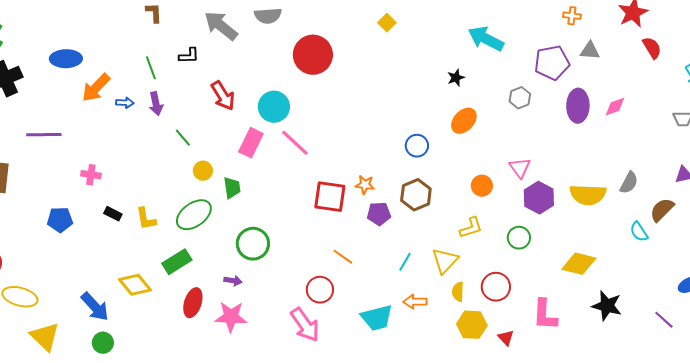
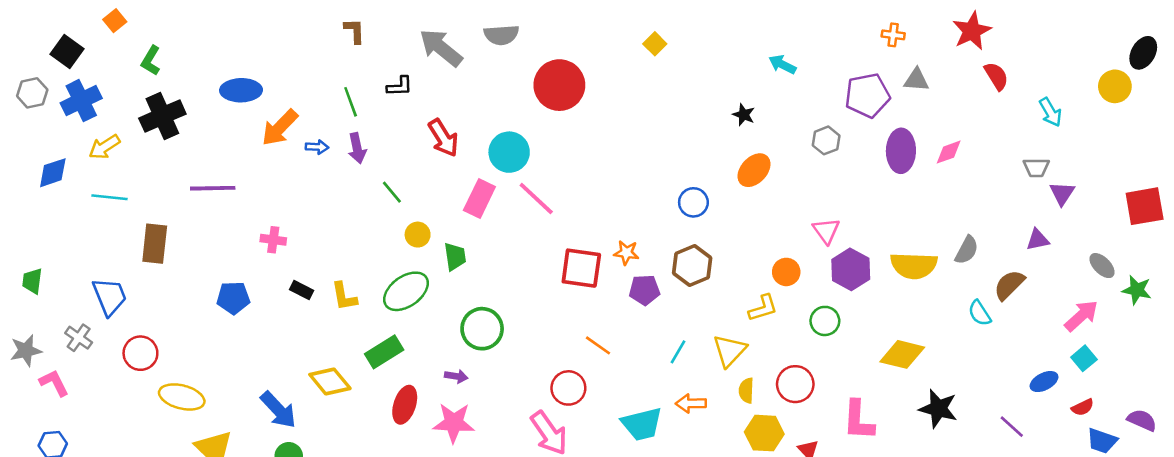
cyan arrow: (486, 39) -> (782, 64), size x0.6
black star: (456, 78) -> (744, 115), turned -30
orange circle: (482, 186) -> (786, 272), moved

